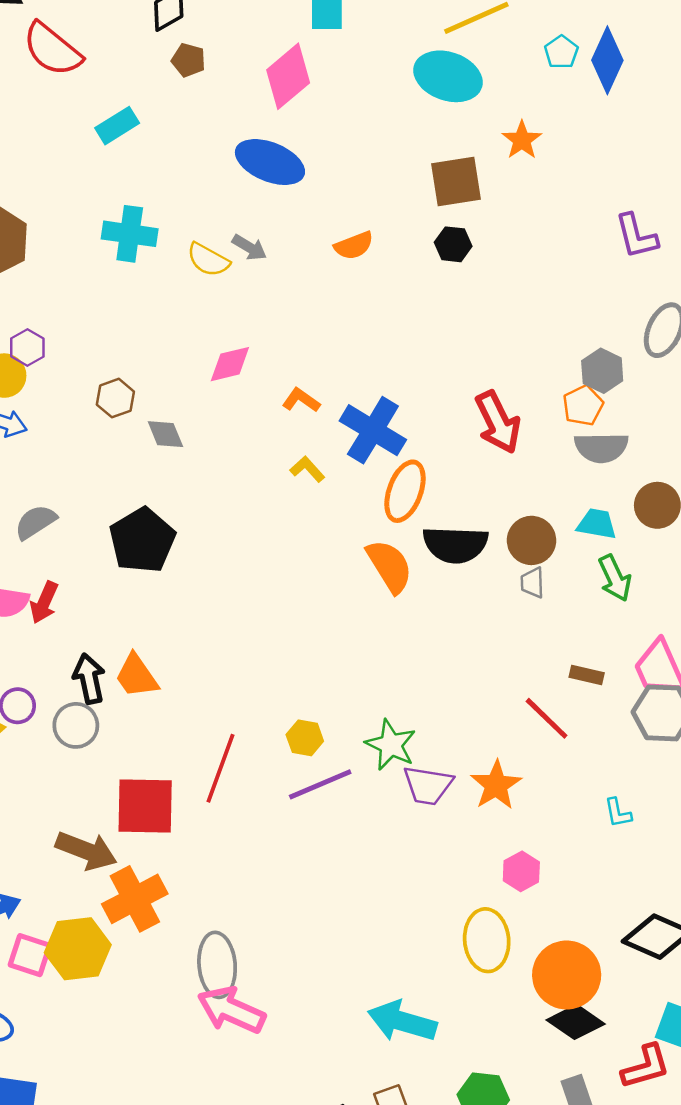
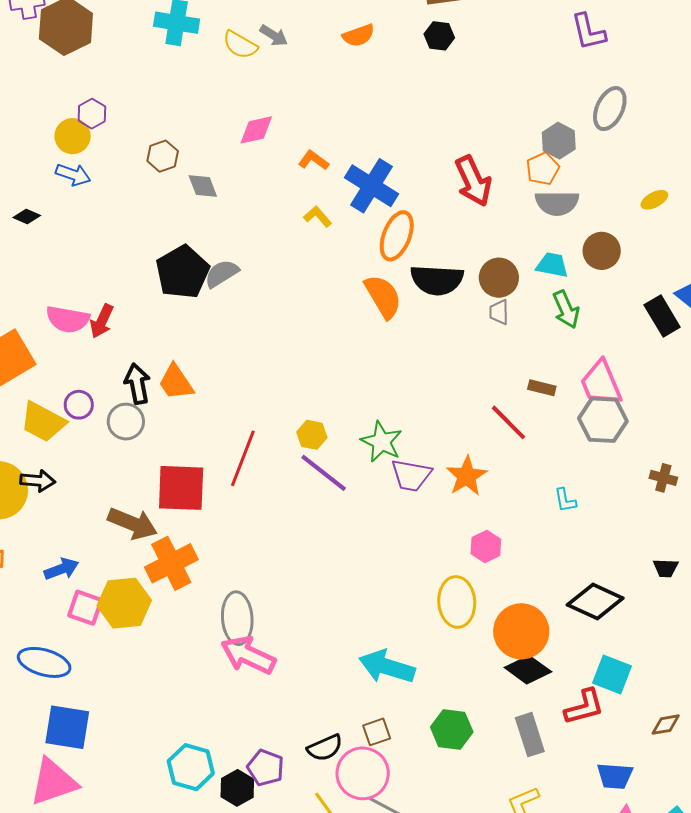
gray semicircle: (35, 522) -> (222, 274), moved
purple line: (320, 784) -> (324, 473), turned 60

